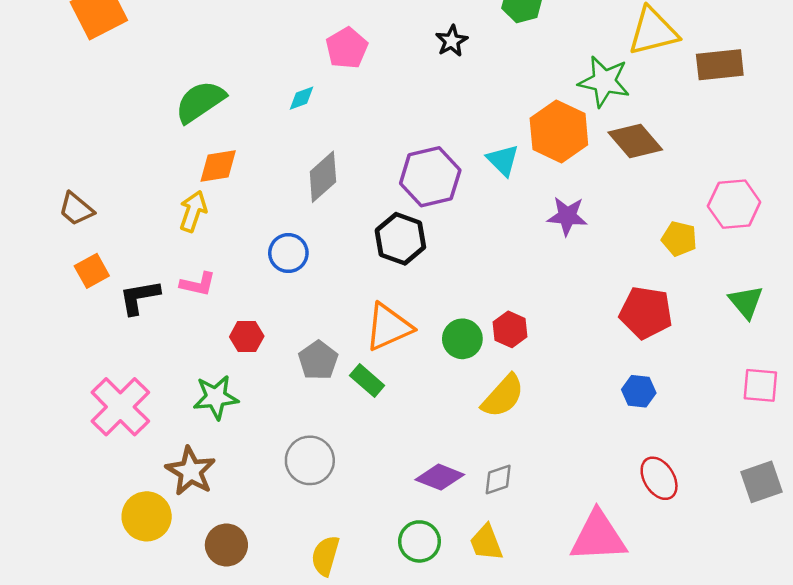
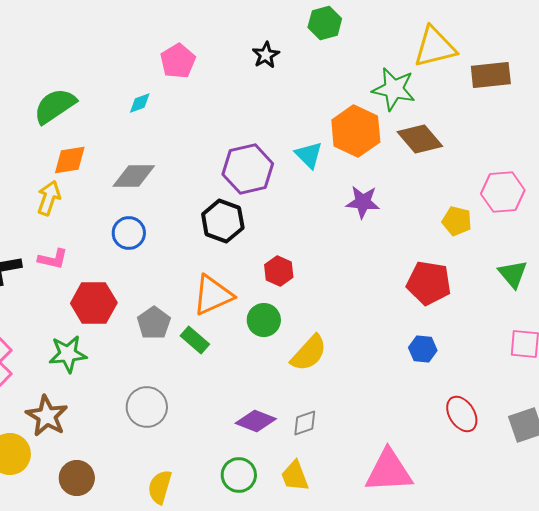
gray diamond: (323, 177) -> (134, 176), moved, turned 42
red hexagon: (510, 329) -> (279, 271), moved
red hexagon: (247, 336) -> (94, 303), size x1.6
green circle: (462, 339) -> (264, 320), moved
red ellipse: (659, 478) -> (462, 414), moved

